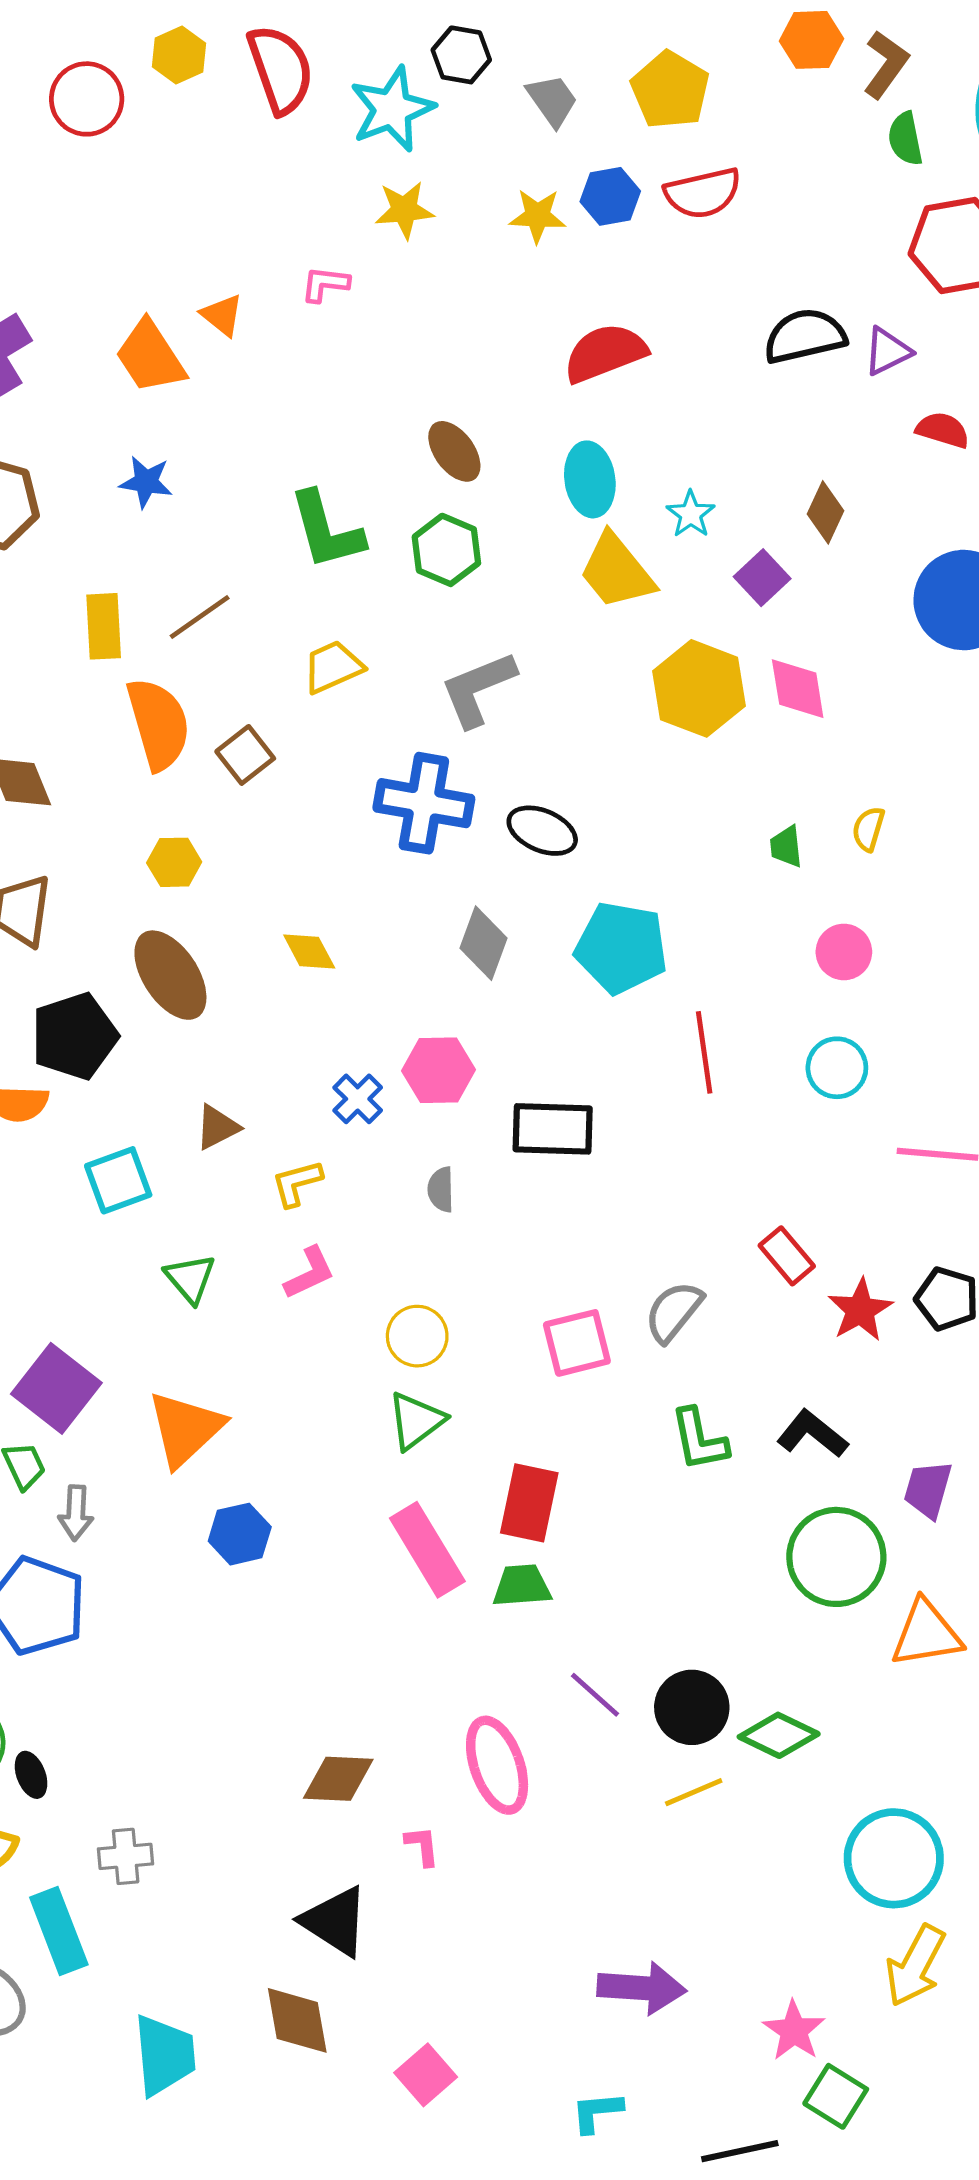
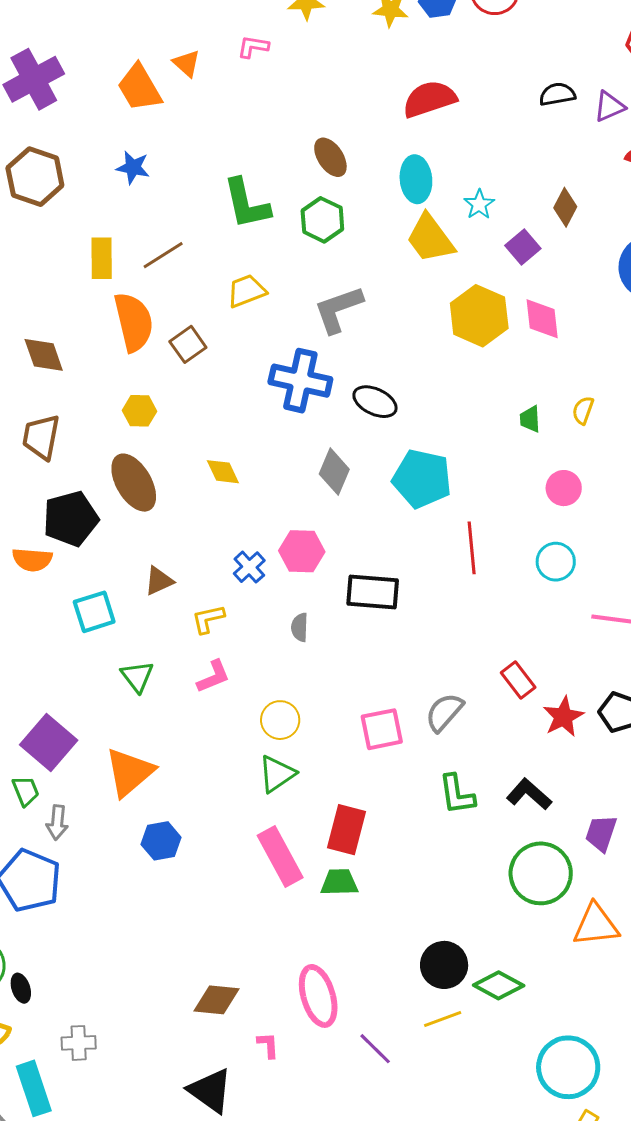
black semicircle: (805, 336) -> (557, 94), size x0.7
purple line: (595, 1695) -> (375, 1049), moved

